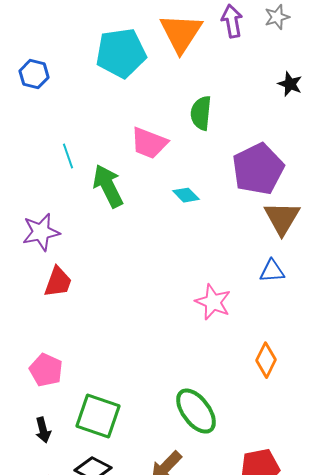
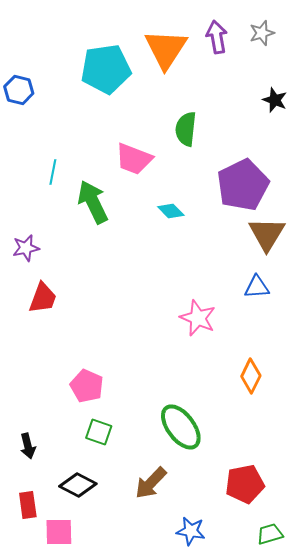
cyan line: (68, 156) -> (53, 172), turned 30
purple star: (41, 232) -> (26, 248), size x0.7
pink pentagon: (46, 370) -> (87, 386), moved
green square: (98, 416) -> (99, 432), moved, size x0.6

